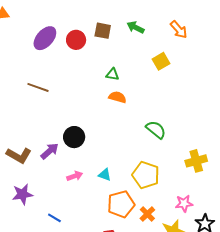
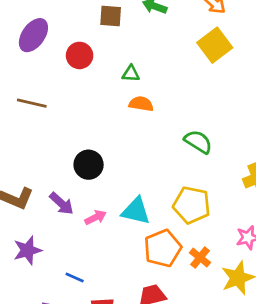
red circle: (76, 40) -> (80, 55), moved
yellow square: (161, 61) -> (215, 45), moved, size x1.4
purple arrow: (50, 151) -> (61, 203), moved, turned 90
cyan triangle: (105, 175) -> (136, 211), size x1.6

